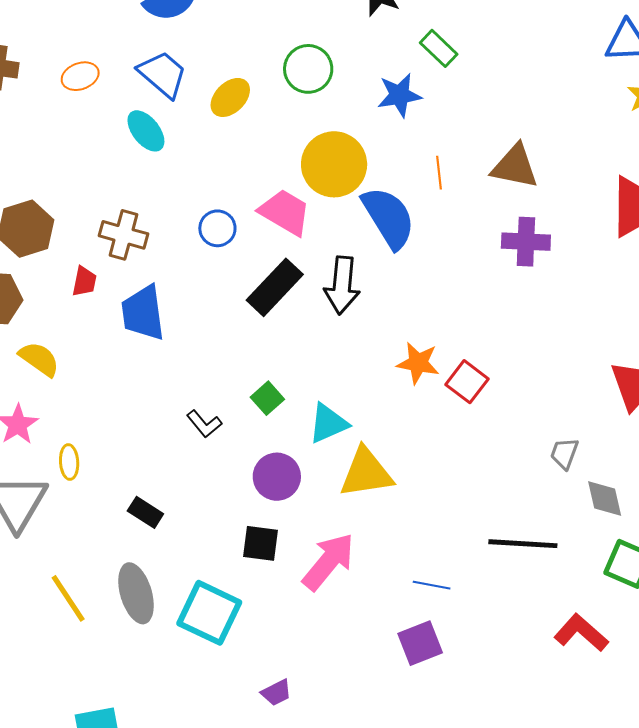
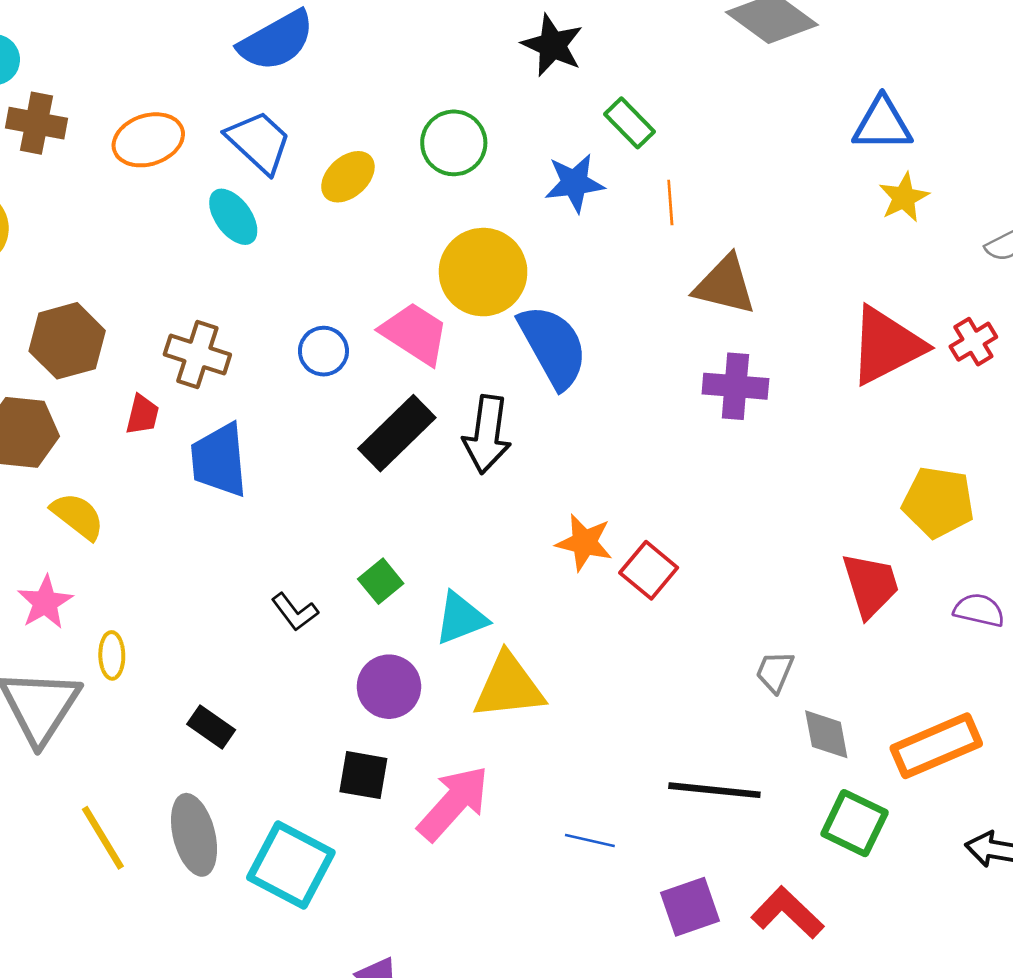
orange ellipse: (80, 76) -> (148, 140), size x1.4
orange line: (439, 173) -> (670, 203), moved
purple square: (420, 643) -> (690, 907), moved

